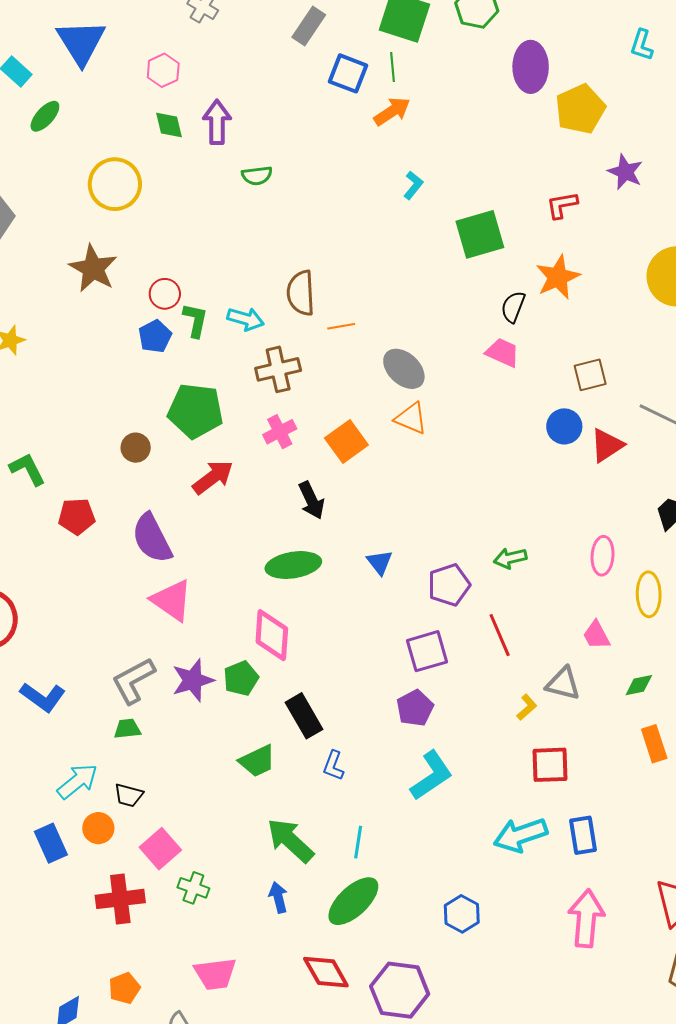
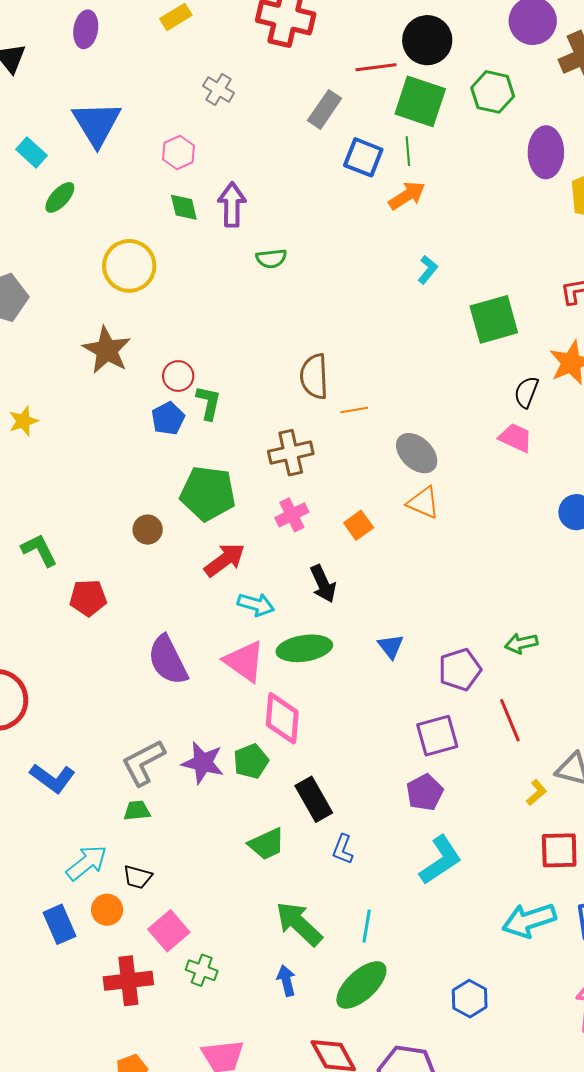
cyan arrow: (246, 319) -> (256, 605), moved
orange square: (346, 441) -> (359, 525), size x0.7
purple semicircle: (152, 538) -> (168, 660), moved
pink triangle: (172, 600) -> (244, 661), moved
purple star: (193, 680) -> (203, 763), turned 30

